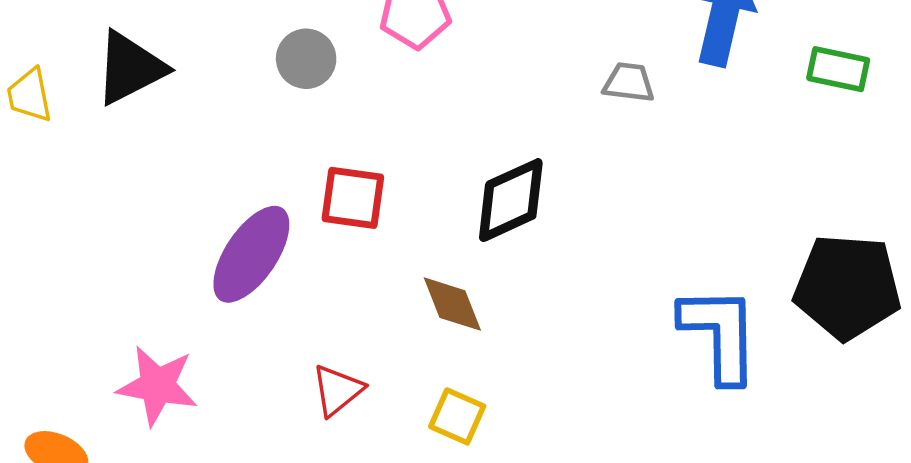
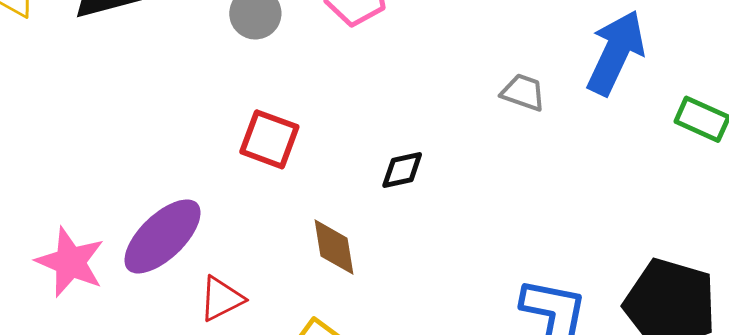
black diamond: (511, 200) -> (402, 170), size x0.6
purple ellipse: (251, 254) -> (162, 236), moved

